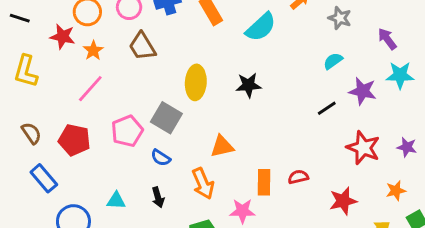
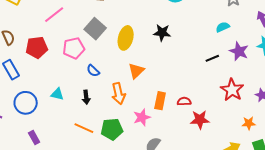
yellow ellipse: (196, 82) -> (126, 38), moved
gray square: (166, 118) -> (95, 29), moved
red pentagon: (74, 140) -> (37, 47), turned -30
orange triangle: (222, 146) -> (136, 71), turned -42
red star: (343, 201) -> (200, 120), moved
pink star: (242, 211) -> (142, 117), turned -30

